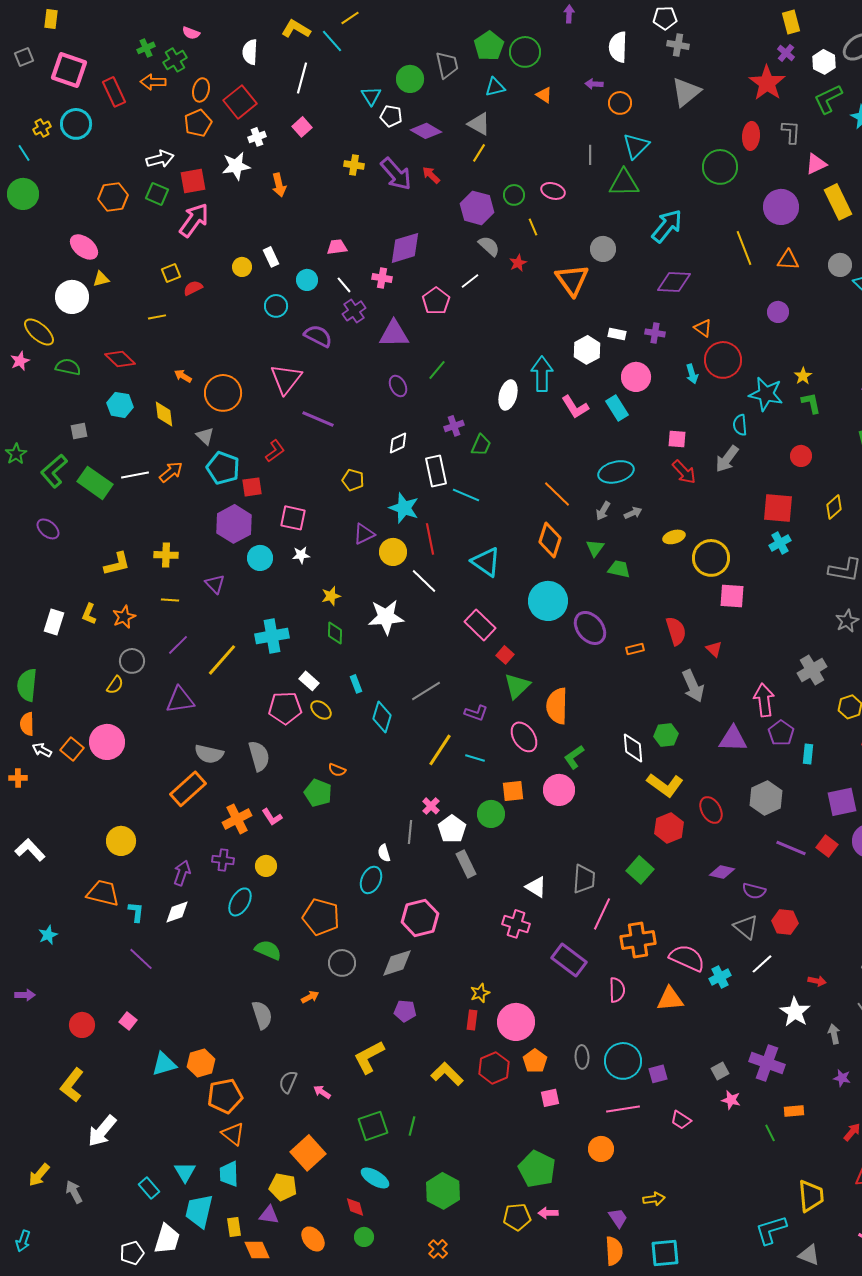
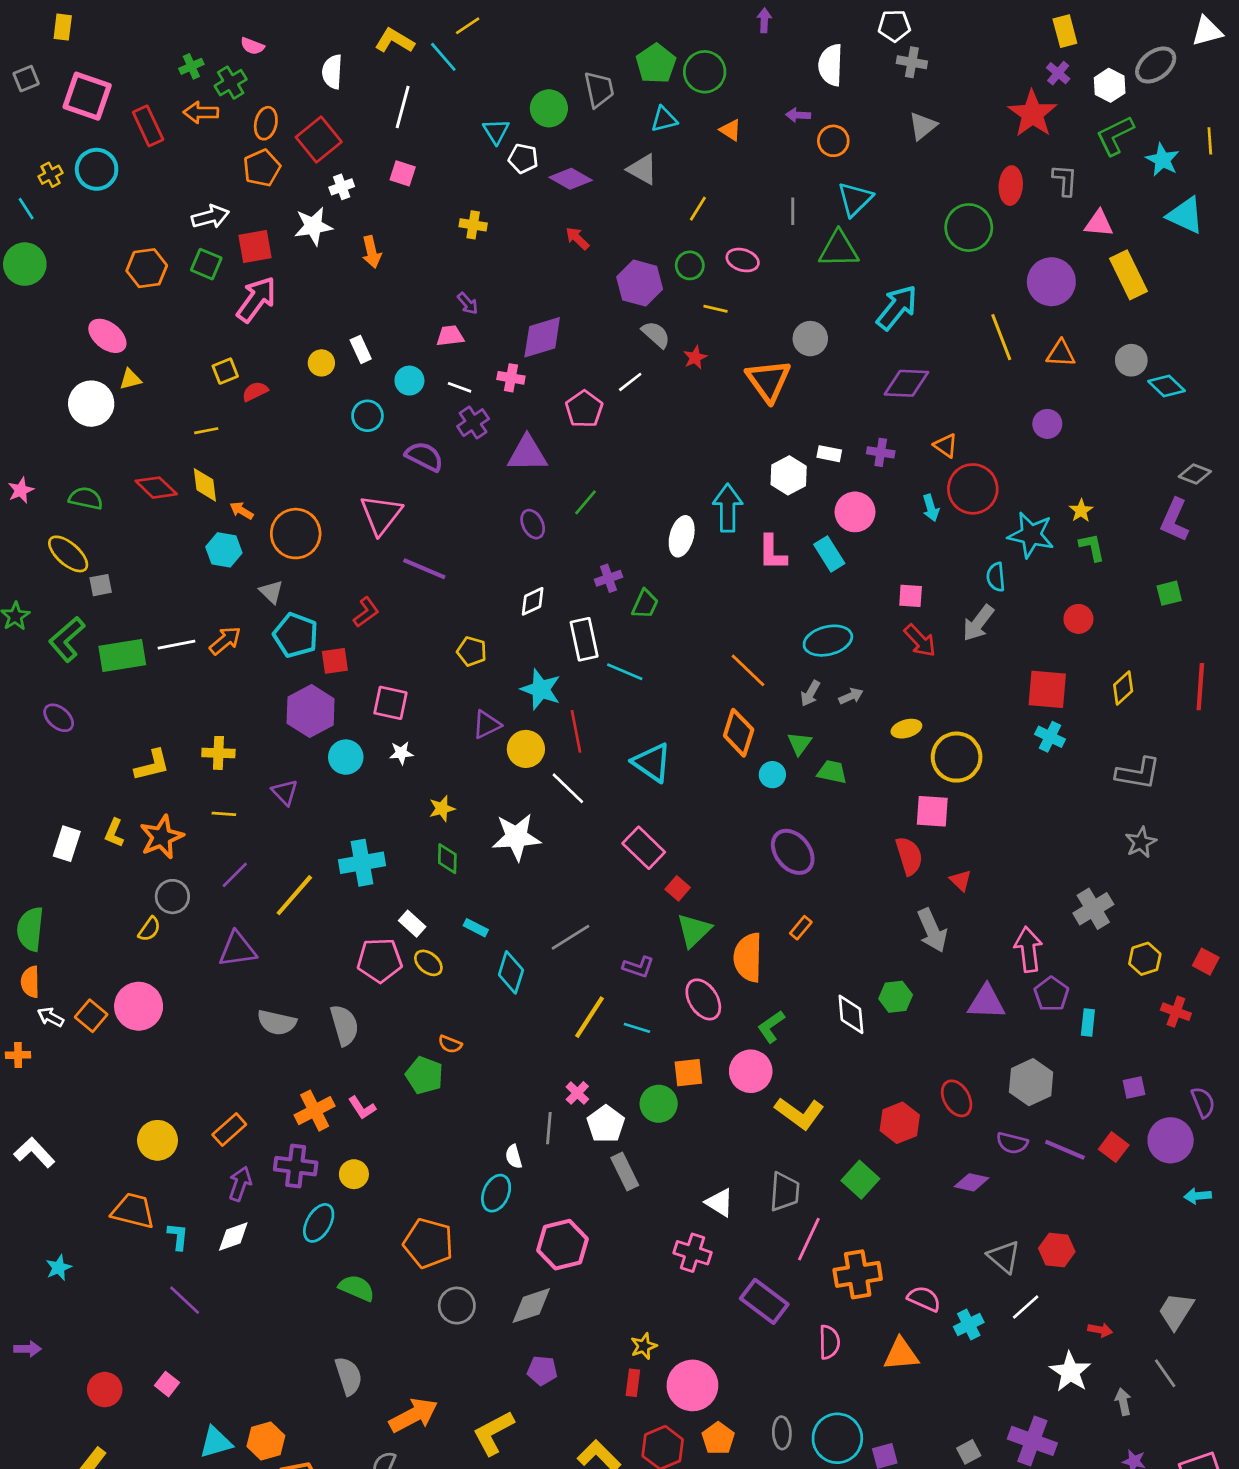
gray triangle: (686, 92) -> (923, 126), size x0.7
pink square: (302, 127) -> (403, 173), turned -30
yellow line: (479, 153) -> (698, 209), moved
pink triangle: (816, 164) -> (1099, 223), turned 30
purple arrow: (396, 174) -> (468, 303), moved, size x0.5
yellow line: (533, 227) -> (715, 309), turned -54
white line: (344, 285) -> (460, 387), turned -30
yellow ellipse: (39, 332) -> (68, 554), moved
cyan hexagon: (120, 405) -> (224, 550), moved
pink L-shape: (575, 407) -> (772, 553), turned 32
yellow diamond: (164, 414) -> (205, 485), moved
green rectangle: (95, 483) -> (122, 655), turned -44
cyan cross: (780, 543) -> (1050, 737), turned -35
pink square: (732, 596) -> (932, 811), moved
cyan circle: (548, 601) -> (772, 775), moved, size x0.5
orange star: (124, 617) -> (162, 837), size x1.4
orange rectangle: (635, 649) -> (801, 928), moved, turned -36
cyan rectangle: (356, 684) -> (476, 928), turned -42
yellow L-shape: (665, 785) -> (799, 1113), moved
orange rectangle: (188, 789) -> (229, 1129), moved, size x0.7
purple square: (842, 802) -> (1134, 1087), size x0.6
purple cross: (223, 860) -> (296, 1166), size x1.4
purple semicircle: (754, 891) -> (1012, 1143), moved
pink semicircle: (687, 958) -> (924, 1299), size x0.7
orange arrow: (310, 997) -> (413, 1415), moved, size x2.0

